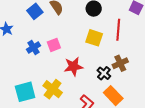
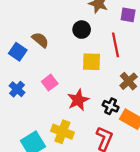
blue cross: (33, 47) -> (17, 89), moved
black cross: (104, 73) -> (111, 106), moved

